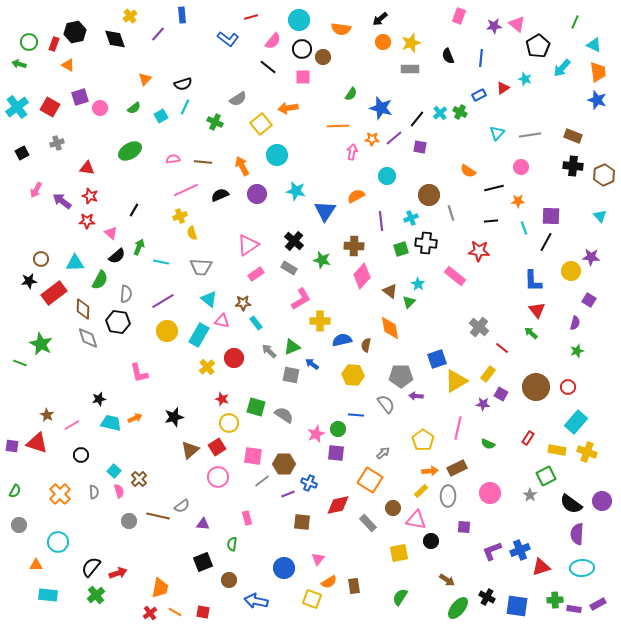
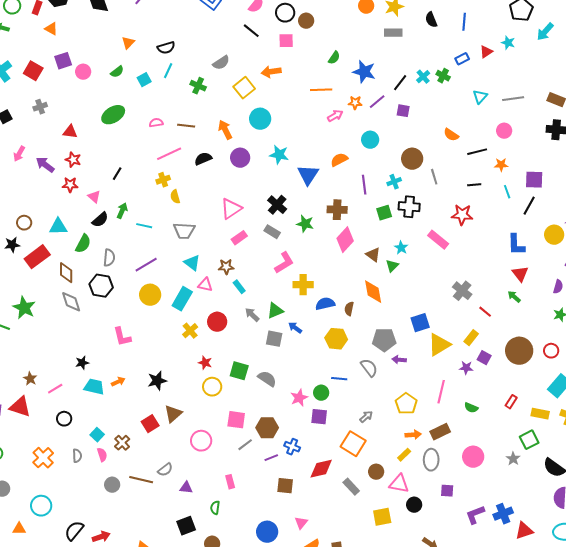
pink arrow: (352, 152) -> (335, 116), turned 49
red square: (217, 447) -> (150, 424), moved

